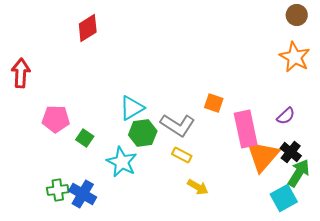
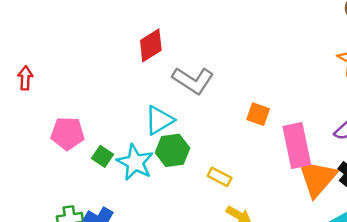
red diamond: (88, 28) -> (151, 45), moved
red arrow: (21, 73) -> (25, 78), size x0.7
gray L-shape: (178, 125) -> (193, 80), moved
cyan star: (122, 162) -> (135, 162), moved

